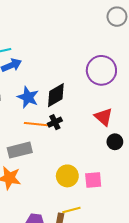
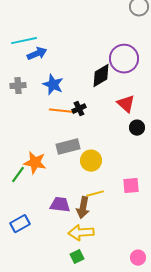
black diamond: (56, 95) -> (101, 76), moved
gray rectangle: (20, 150) -> (68, 147), moved
pink square: (93, 180) -> (131, 186), moved

